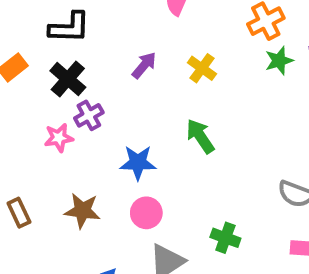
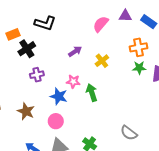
black cross: (68, 79) -> (27, 49), moved
purple cross: (89, 115) -> (37, 75), moved
pink star: (59, 138) -> (73, 81), moved

